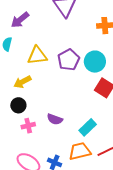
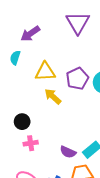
yellow arrow: (22, 82) -> (53, 96), moved, turned 66
purple semicircle: (55, 119) -> (68, 152), moved

